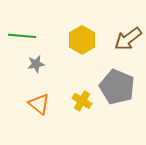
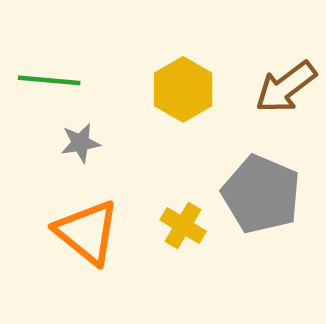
orange triangle: (39, 104) -> (87, 232), size x1.4

